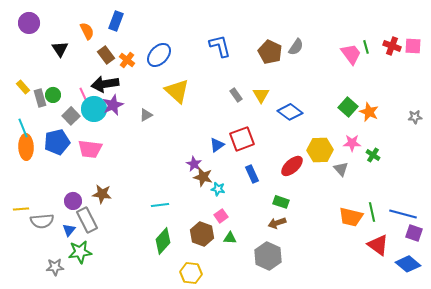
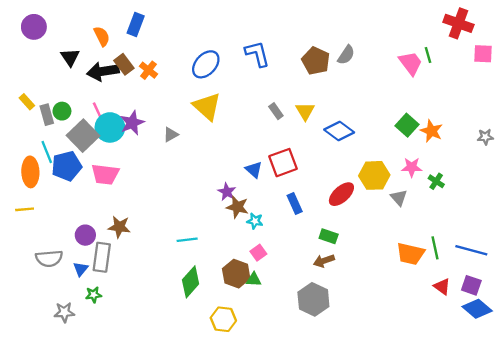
red cross: (392, 46) -> (458, 23), moved, size x1.4
blue ellipse: (159, 55) -> (206, 64), moved
black arrow: (105, 84) -> (103, 71), moved
gray square: (71, 116) -> (83, 136), size x1.5
cyan line: (23, 128) -> (47, 152), moved
blue triangle: (217, 145) -> (254, 170), turned -42
yellow line: (21, 209) -> (25, 209), moved
gray rectangle: (87, 220) -> (102, 257), turned 35
purple square: (414, 233) -> (471, 285), moved
green triangle: (230, 238) -> (254, 280), moved
red triangle: (378, 245) -> (442, 287), size x0.7
green star: (80, 252) -> (94, 295), size x0.6

